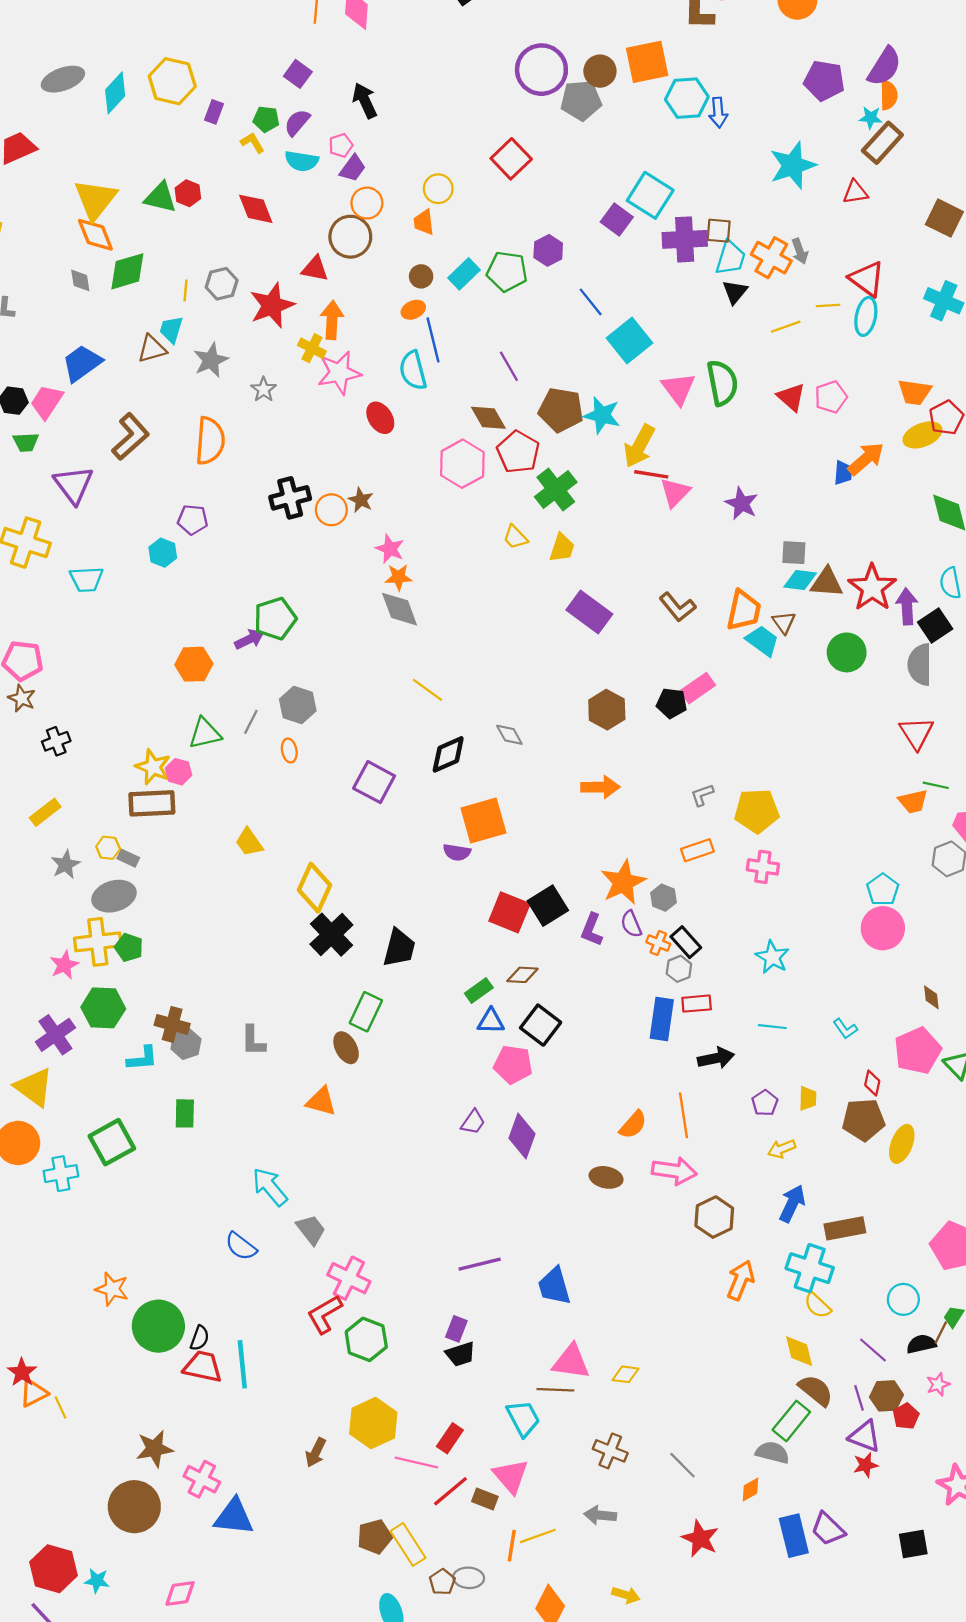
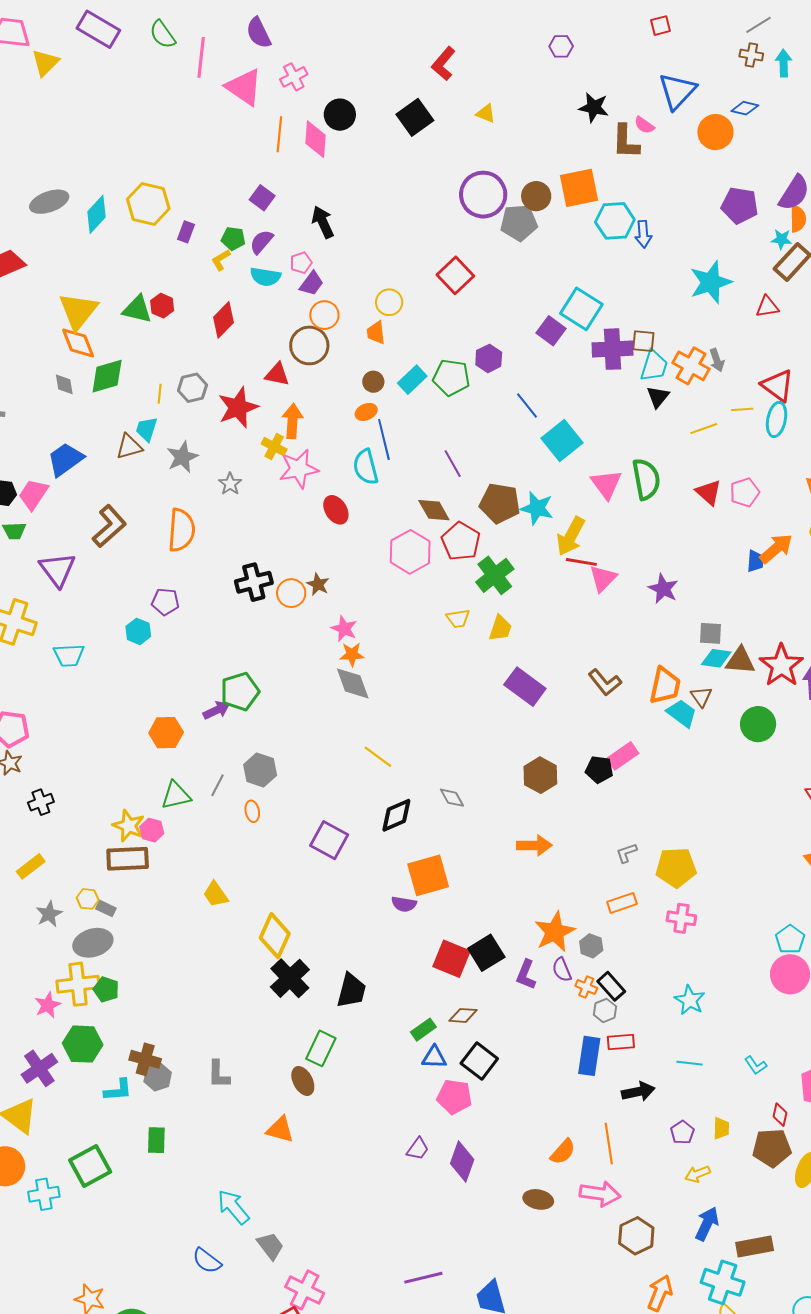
yellow L-shape: (252, 143) -> (221, 260), turned -90
red diamond: (256, 209) -> (224, 320), turned 66
yellow trapezoid: (515, 537) -> (458, 618), turned -55

